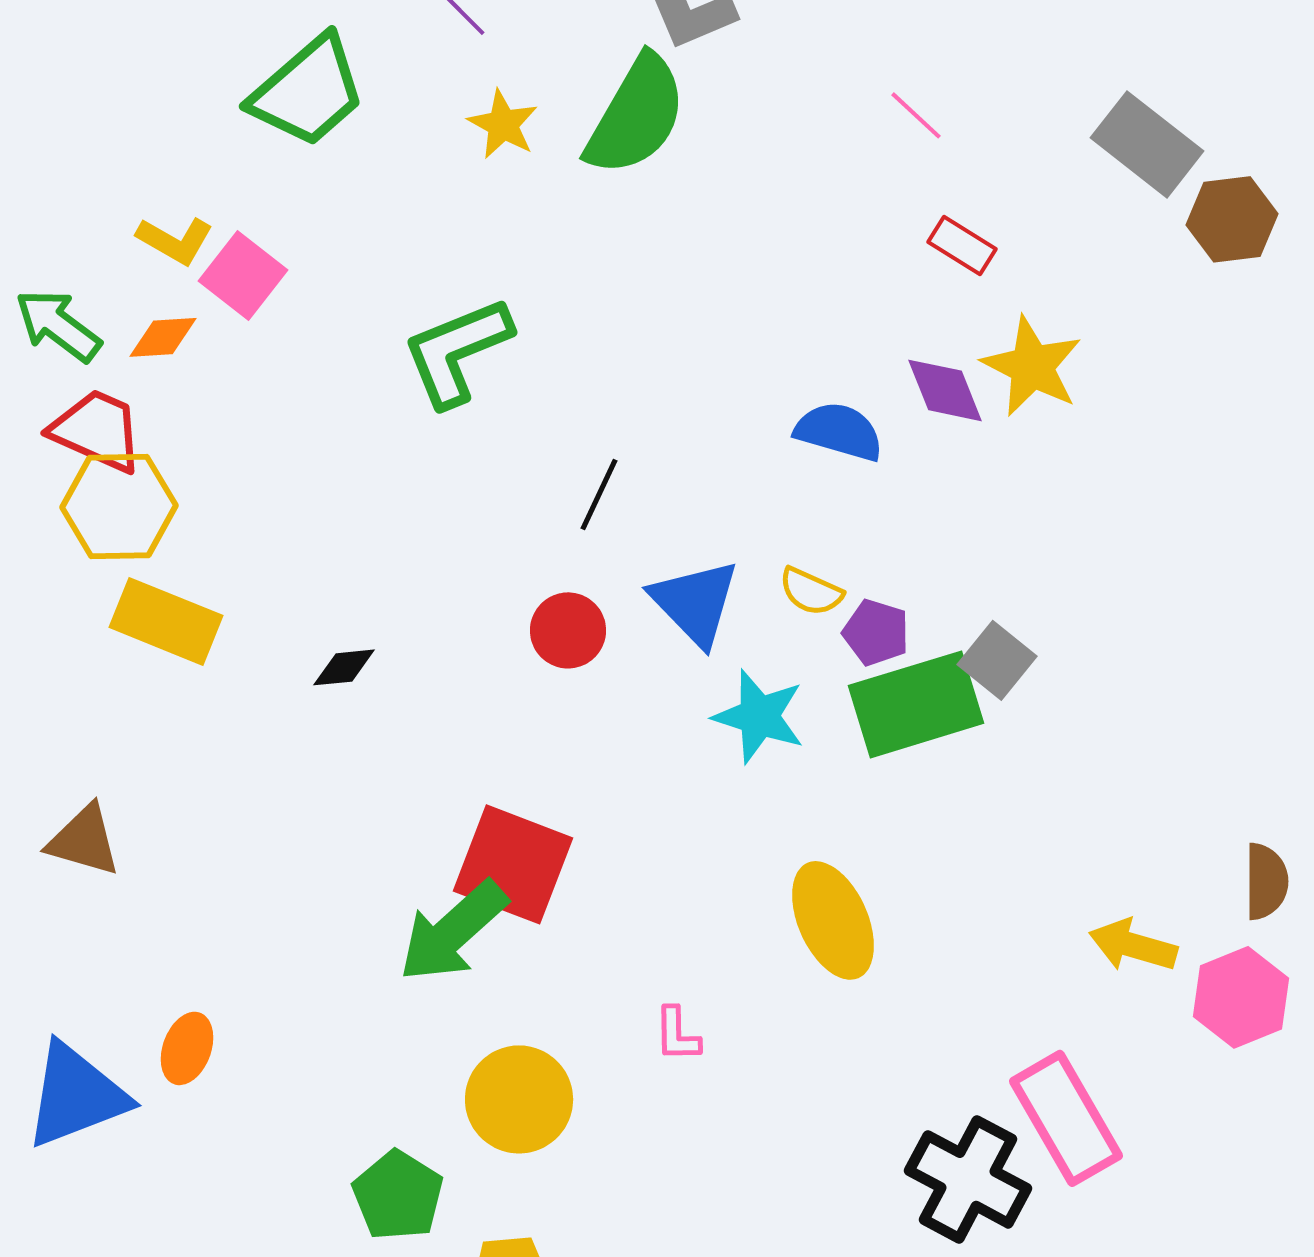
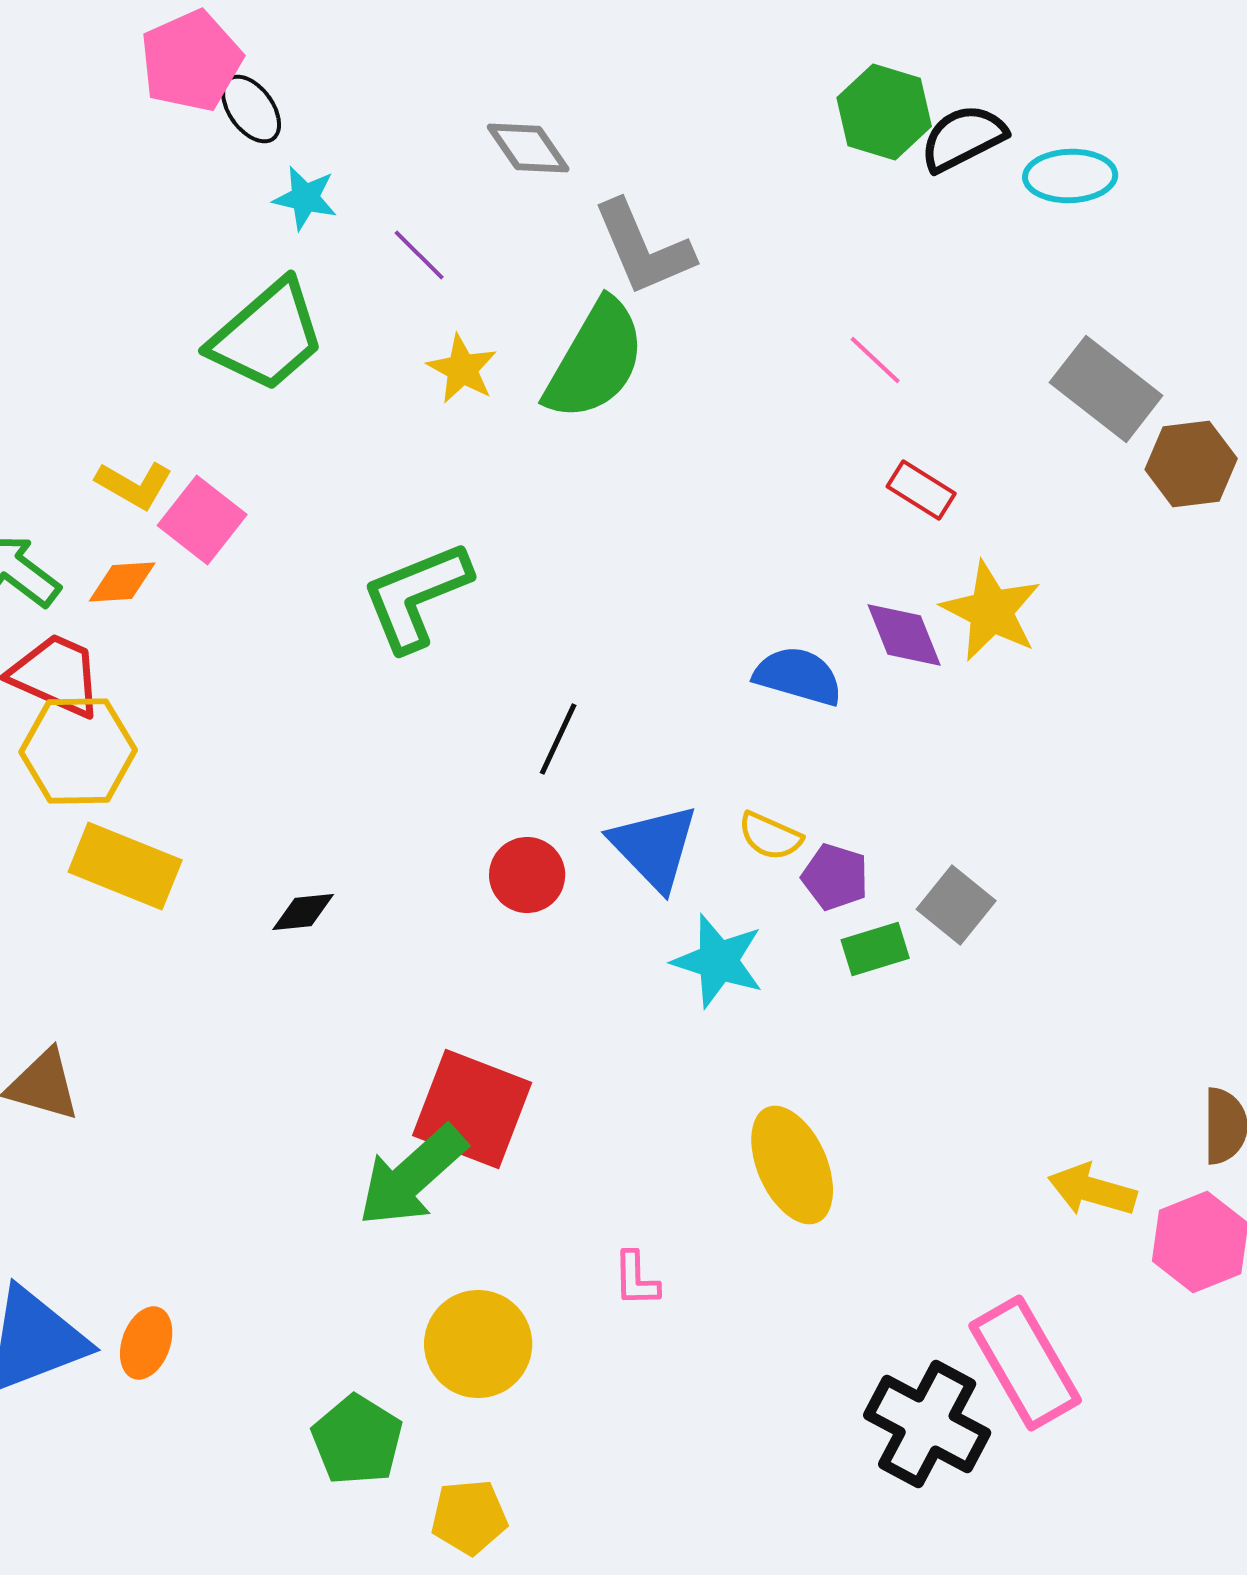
green rectangle: (916, 704) -> (875, 949), size x0.5
orange ellipse: (187, 1048) -> (146, 1343), moved

